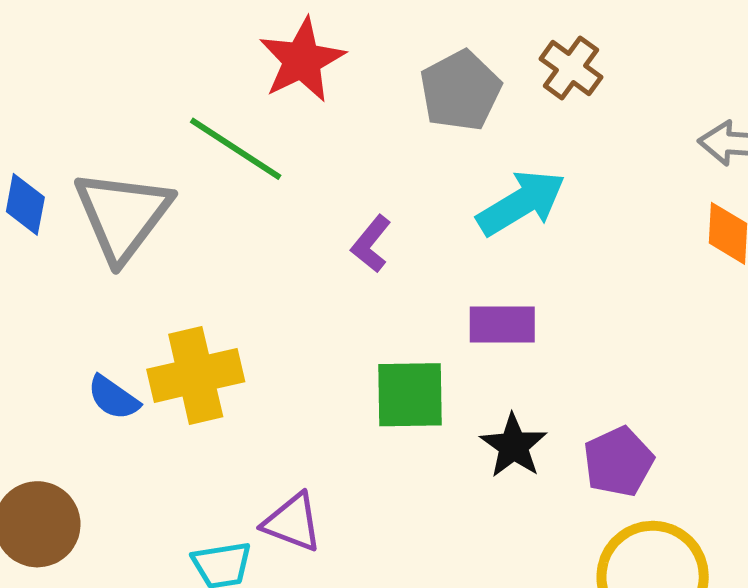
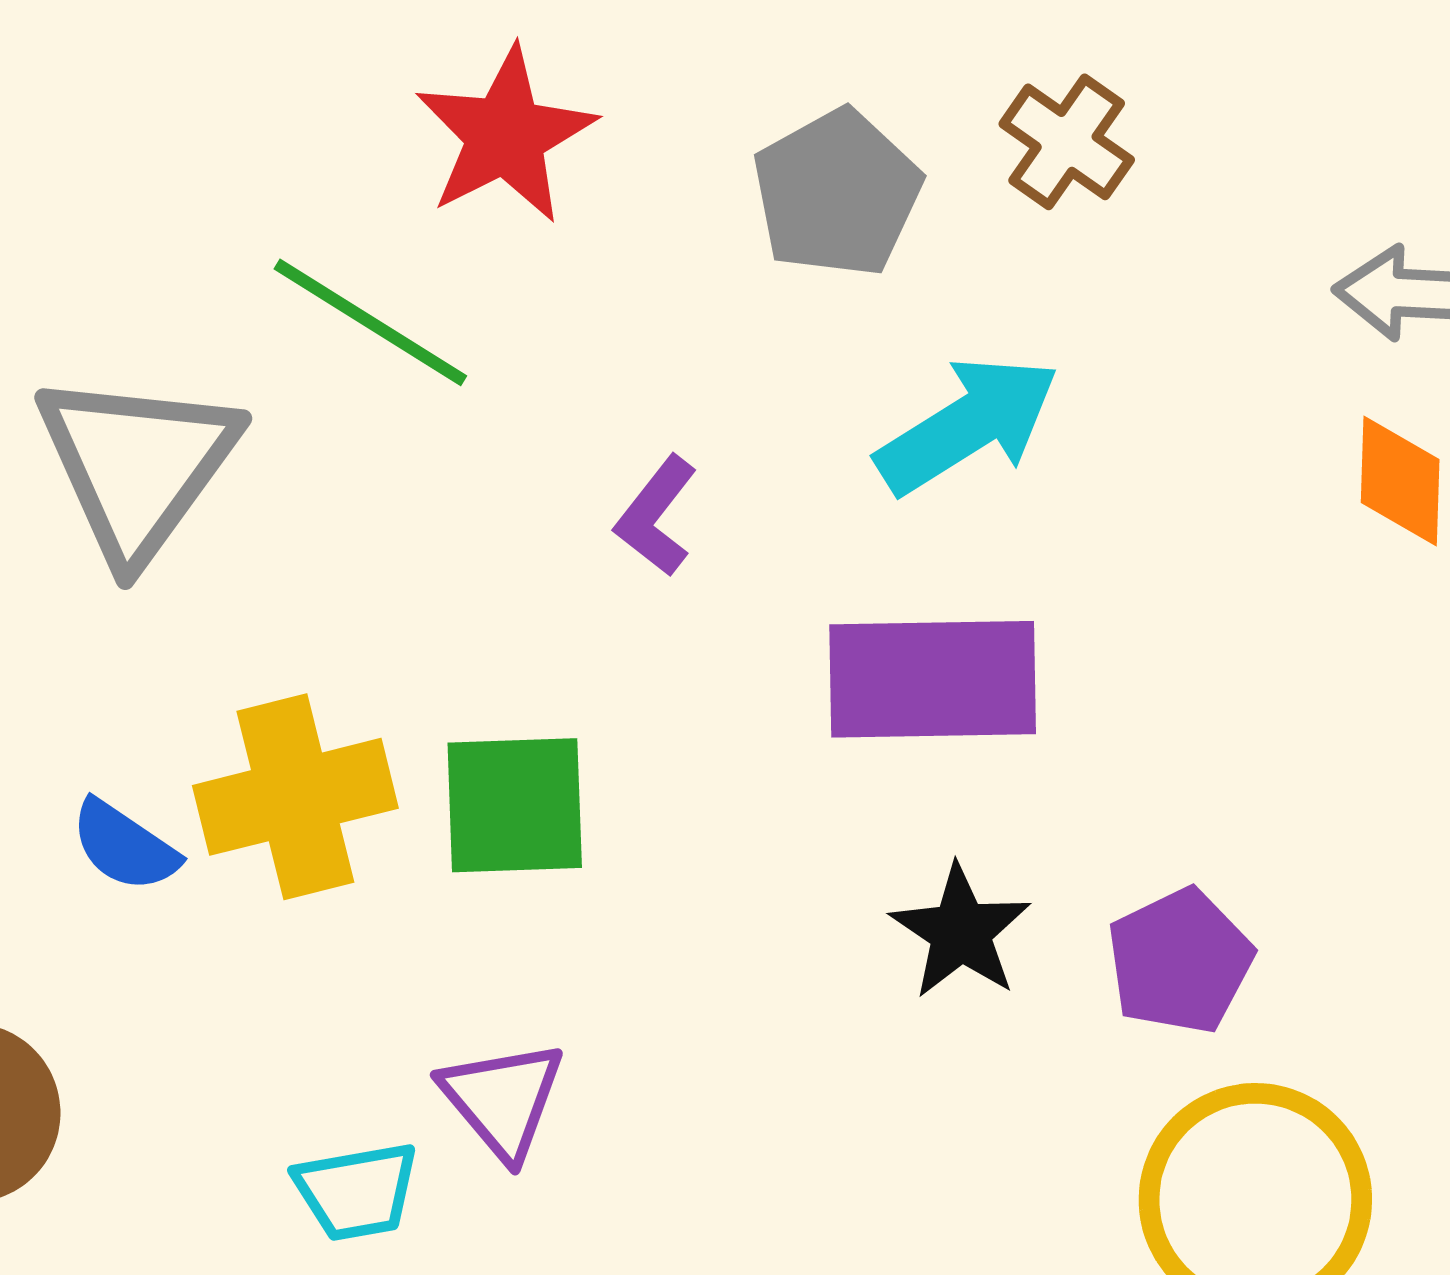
purple rectangle: (502, 324) -> (933, 679), size x1.5
green square: (410, 395) -> (515, 805), moved
purple triangle: (293, 522) -> (503, 1100), turned 30

